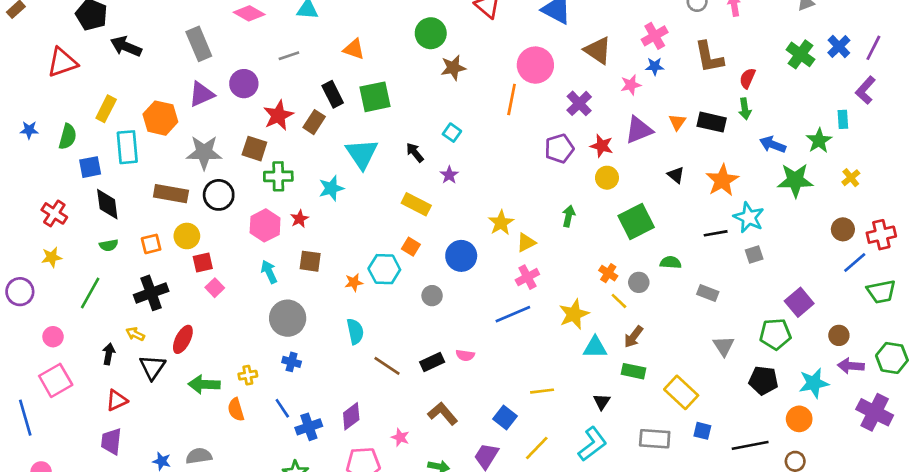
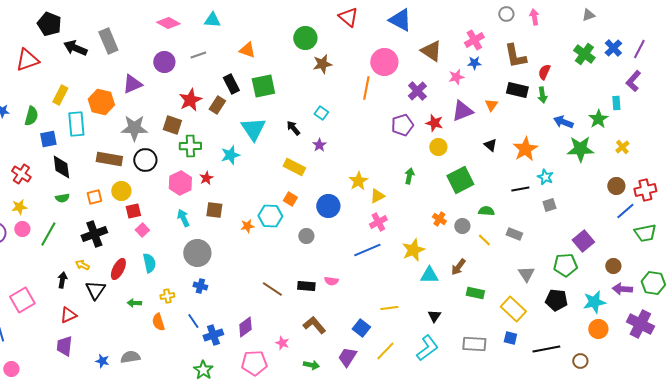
gray rectangle: (199, 44) -> (108, 41), moved
purple circle: (244, 84) -> (164, 62), moved
black rectangle: (712, 122) -> (517, 90), moved
cyan star: (749, 217) -> (545, 177), size x0.7
yellow line: (619, 301) -> (484, 240), moved
cyan semicircle: (355, 331) -> (149, 263), moved
pink circle: (53, 337) -> (22, 229), moved
black rectangle: (432, 362) -> (306, 286), turned 30
green rectangle: (633, 371) -> (475, 293), moved
green arrow: (204, 384) -> (134, 303), size x0.6
yellow rectangle: (681, 392) -> (513, 309), moved
orange circle: (799, 419) -> (598, 329), moved

